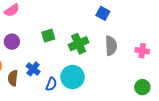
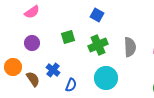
blue square: (103, 13) -> (97, 15), moved
cyan circle: (73, 77) -> (106, 78), moved
brown semicircle: (13, 78) -> (33, 79), turned 140

